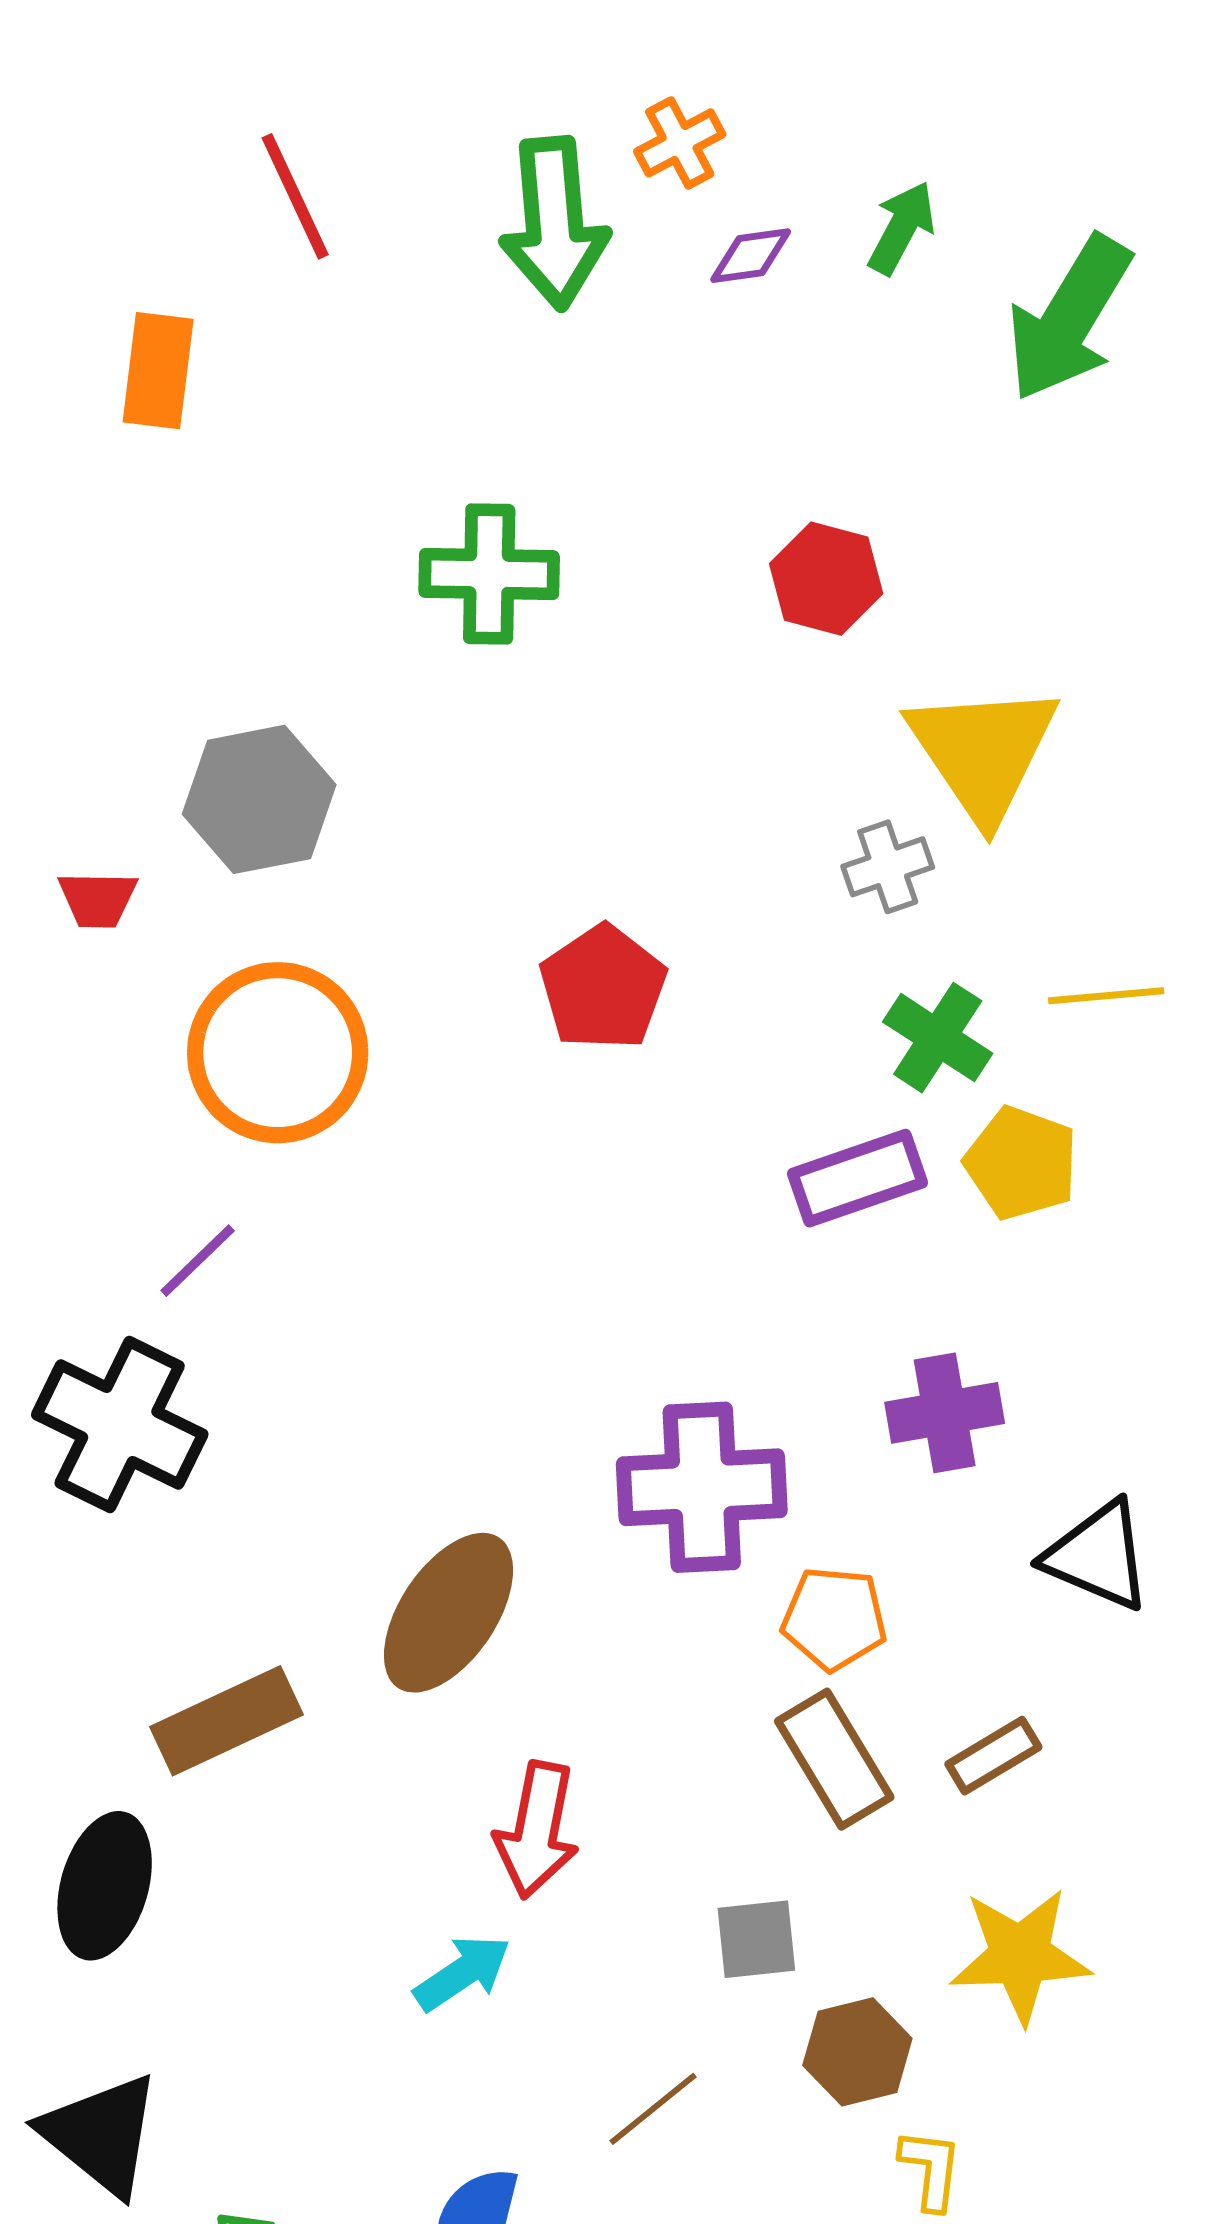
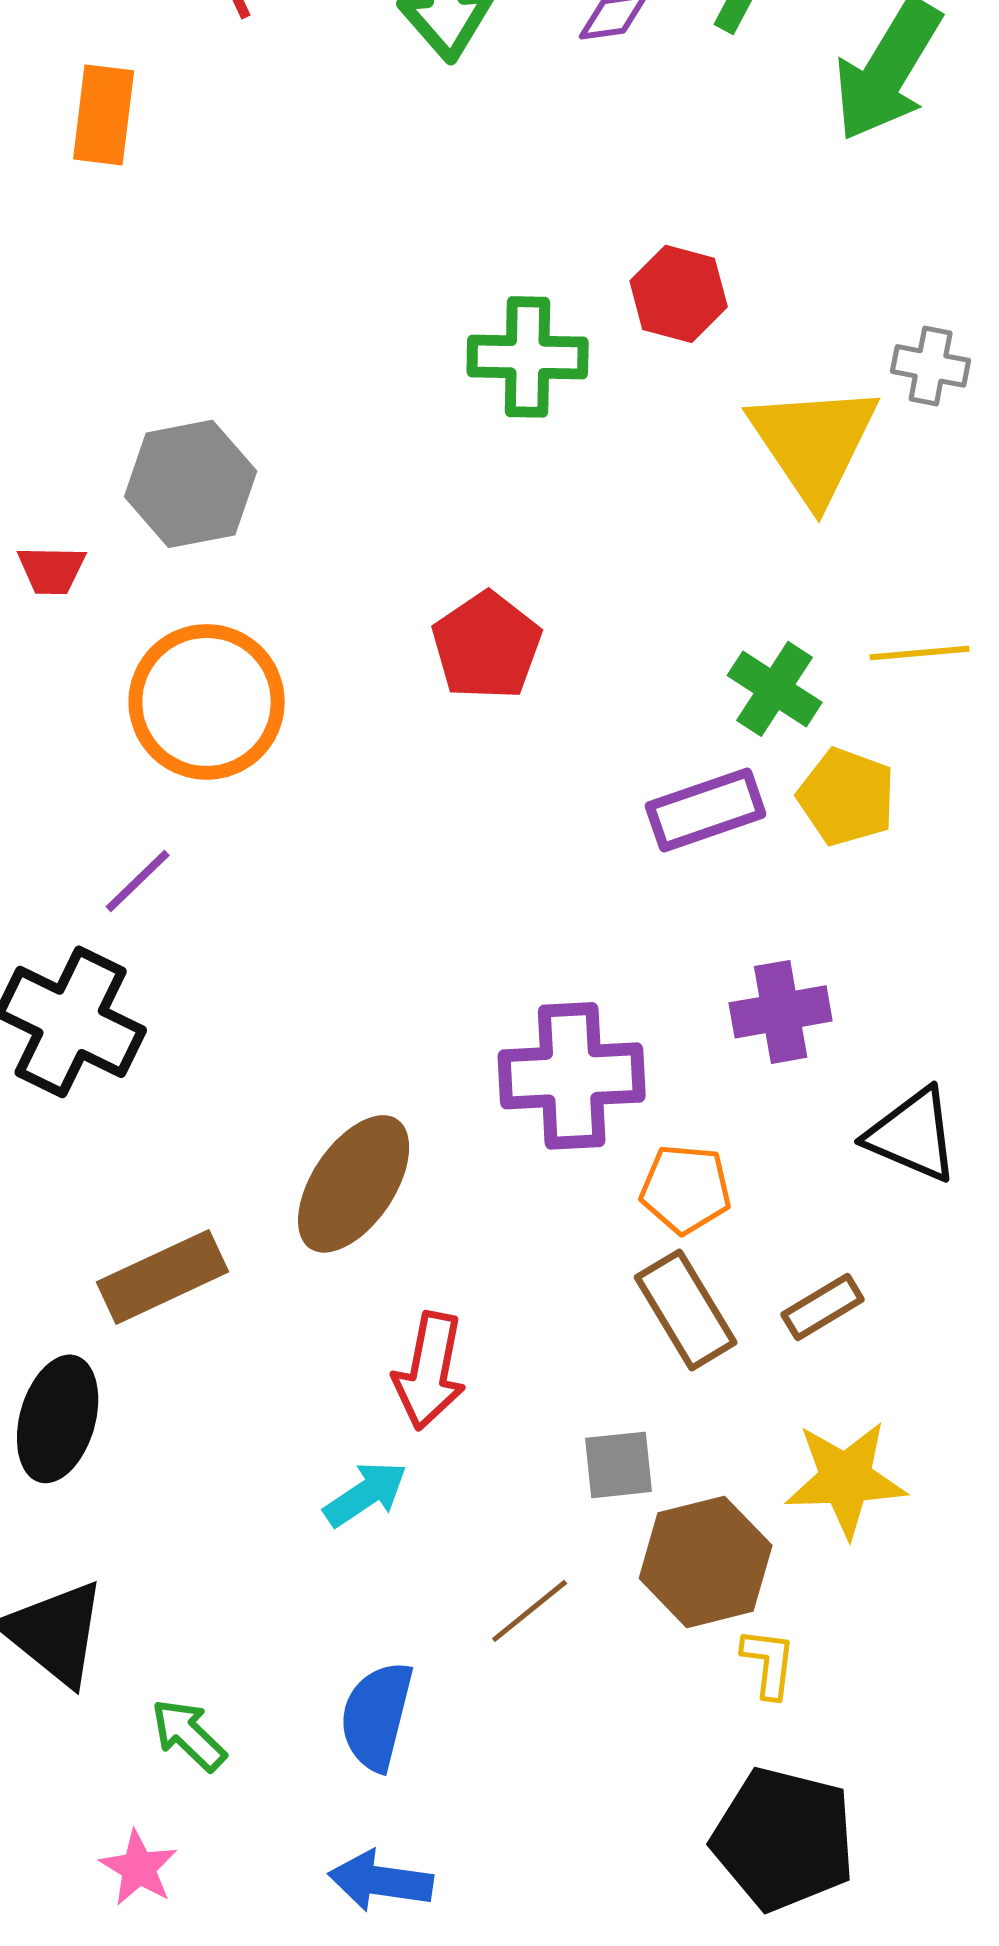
green cross: (489, 574) -> (528, 357), moved
gray cross: (888, 867) -> (931, 366), moved, turned 30
brown hexagon: (857, 2052) -> (706, 1562), size x1.4

